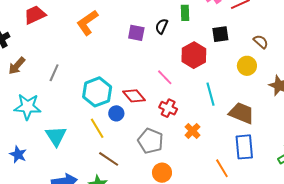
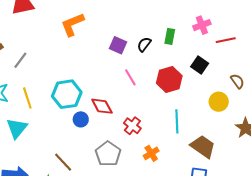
black square: (220, 34) -> (200, 65), turned 30
gray line: (54, 73) -> (20, 60), moved
pink line: (165, 77) -> (130, 77), moved
yellow line: (97, 128) -> (27, 98), moved

